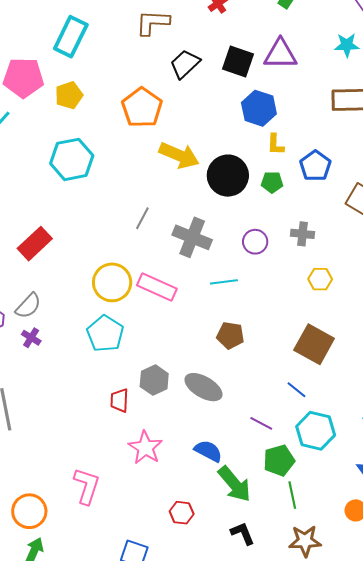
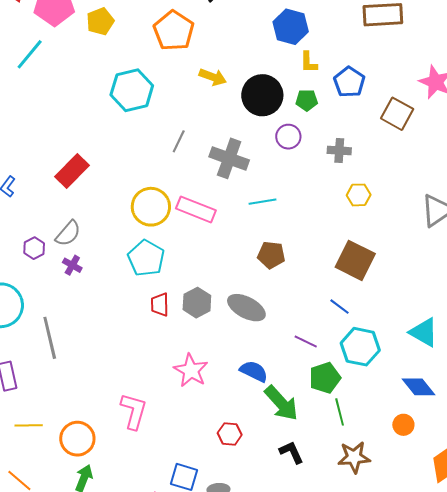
yellow arrow: (179, 155) -> (213, 77), size x0.7
cyan hexagon: (72, 159) -> (132, 90), moved
purple circle: (255, 242) -> (288, 137), moved
red trapezoid: (119, 400) -> (160, 305), moved

